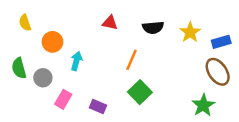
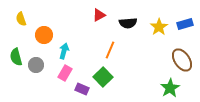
red triangle: (110, 23) -> (99, 15), moved, turned -40
blue rectangle: (221, 42) -> (185, 24), moved
green square: (140, 92) -> (103, 77), moved
pink rectangle: (63, 99) -> (65, 73), moved

